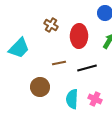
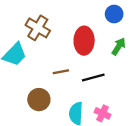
brown cross: (51, 25) -> (38, 28), moved, size x1.5

